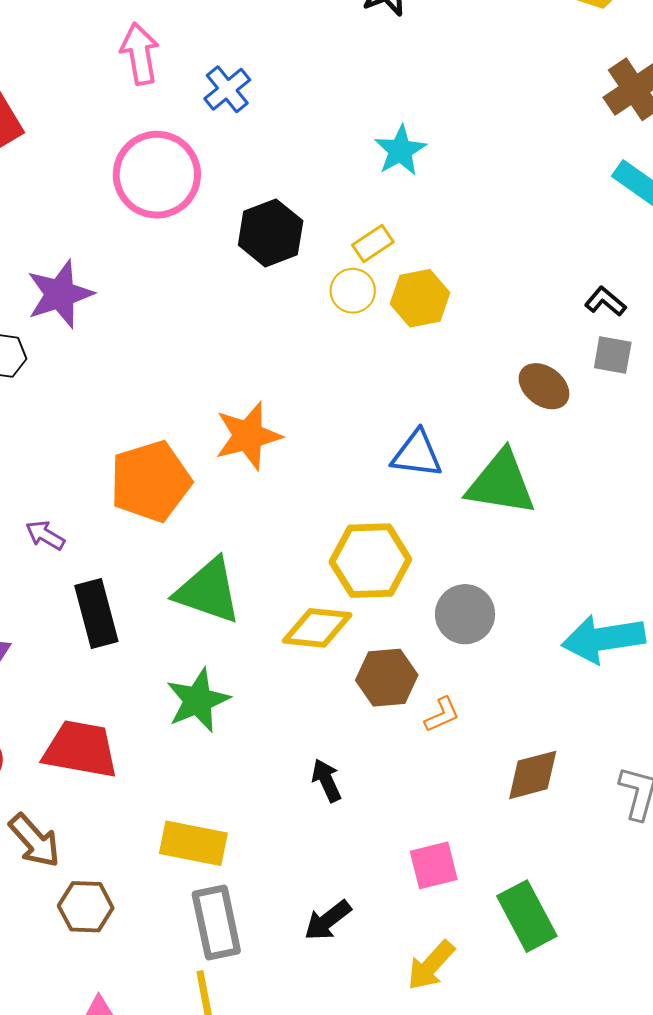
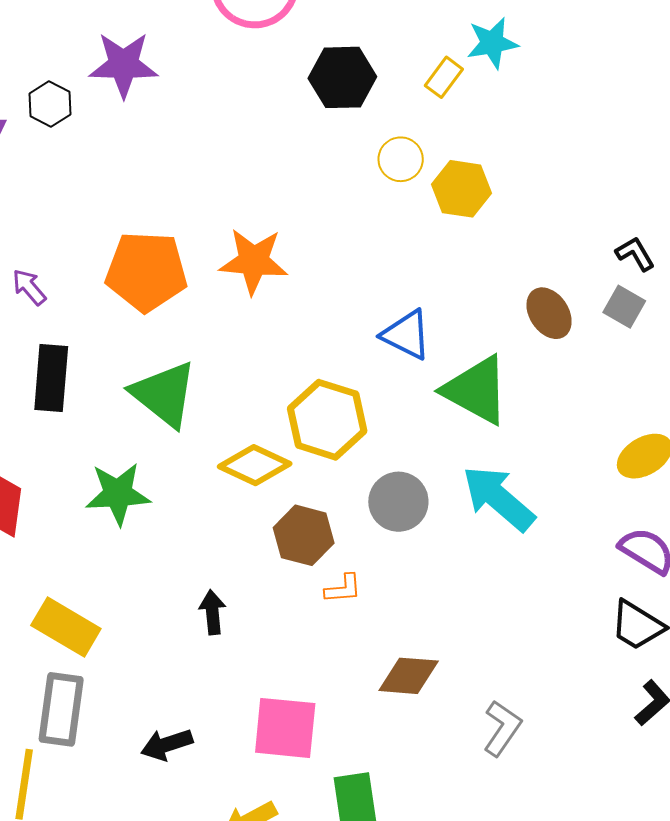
yellow rectangle: (373, 244) -> (444, 77), moved, turned -39
cyan arrow: (603, 639) -> (498, 498), moved, turned 30
pink square: (434, 865) -> (285, 728), size x1.4

